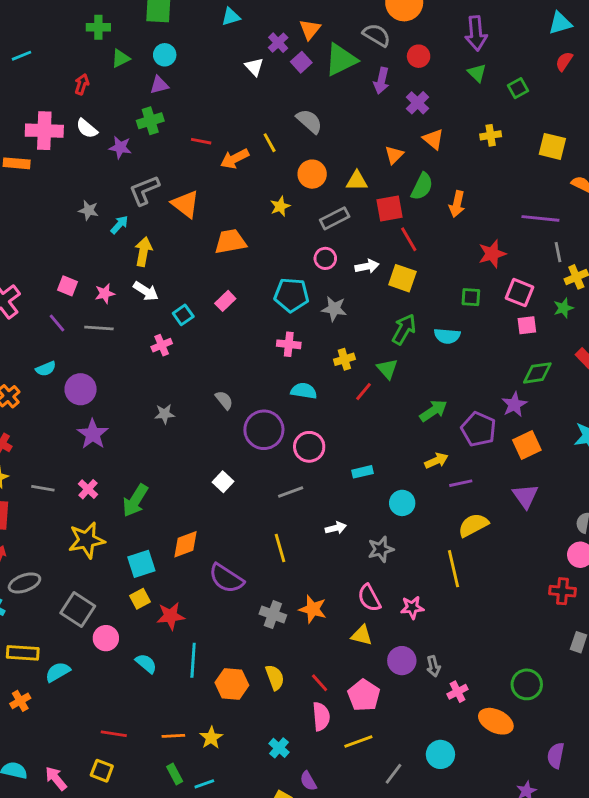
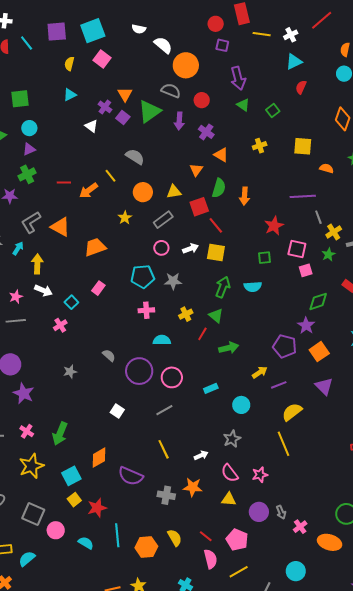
green arrow: (433, 411) -> (229, 348), moved, turned 30
white arrow: (336, 528) -> (201, 455), moved

